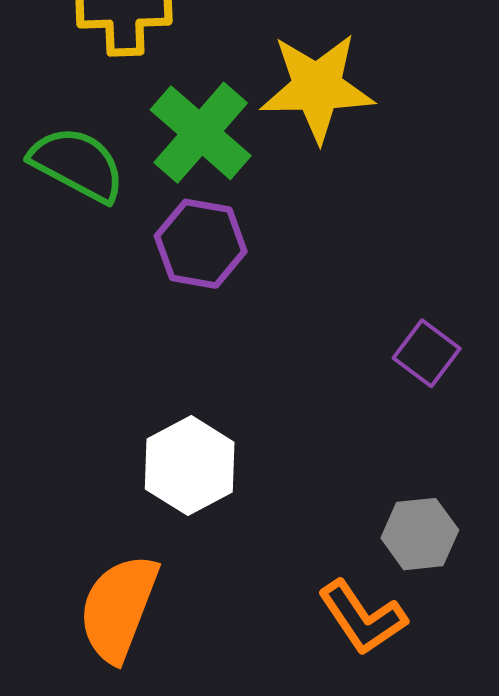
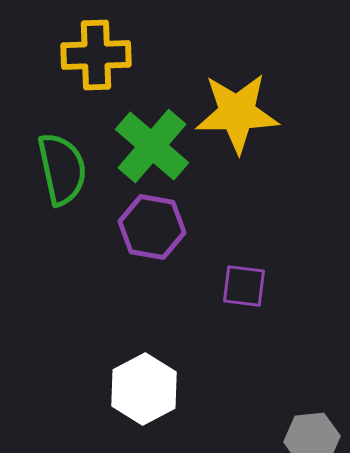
green semicircle: (77, 164) -> (62, 169), turned 50
purple square: (427, 353) -> (244, 286), moved, turned -30

